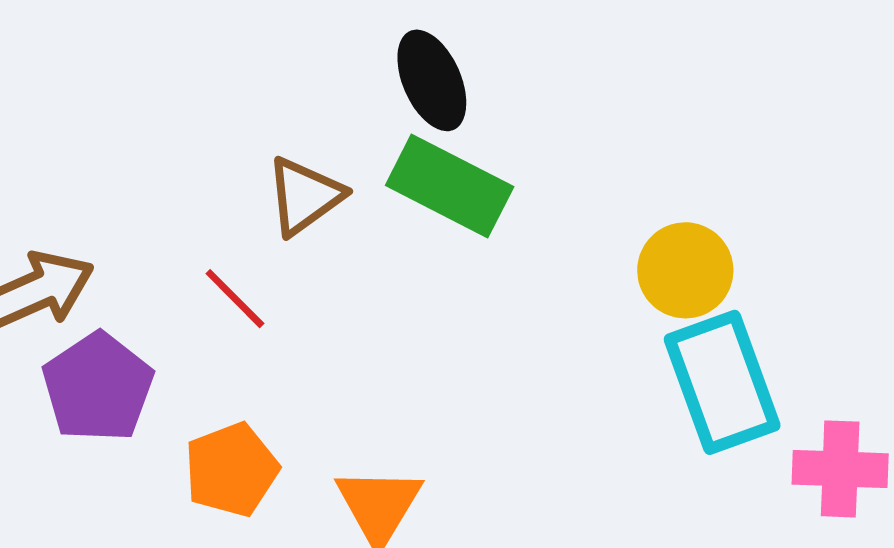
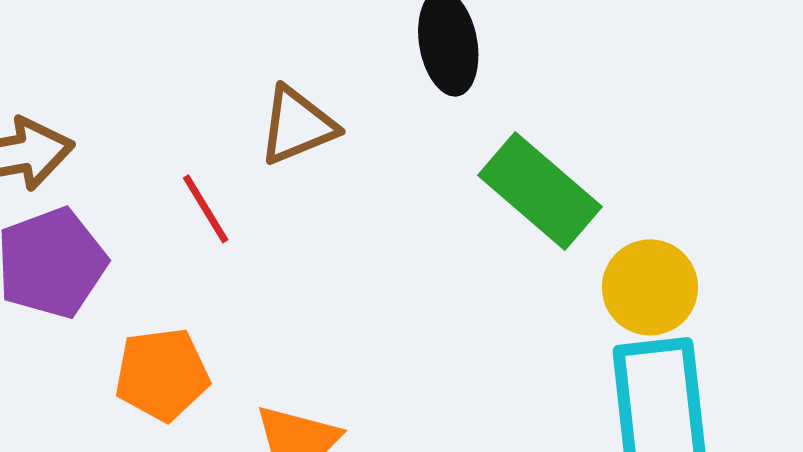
green rectangle: (450, 186) -> (540, 191), moved

